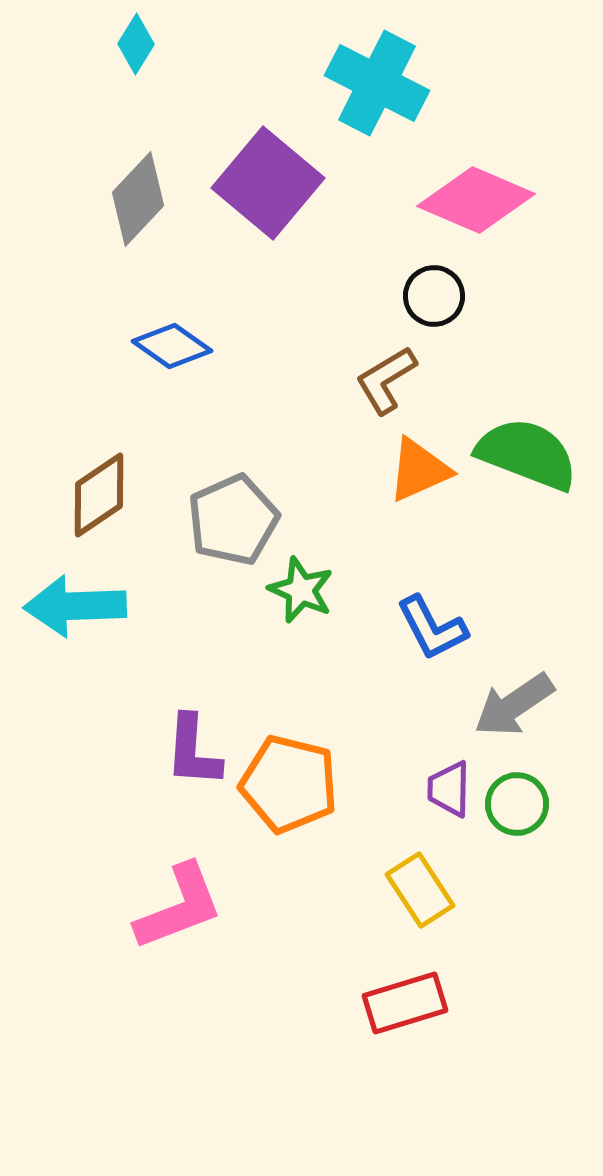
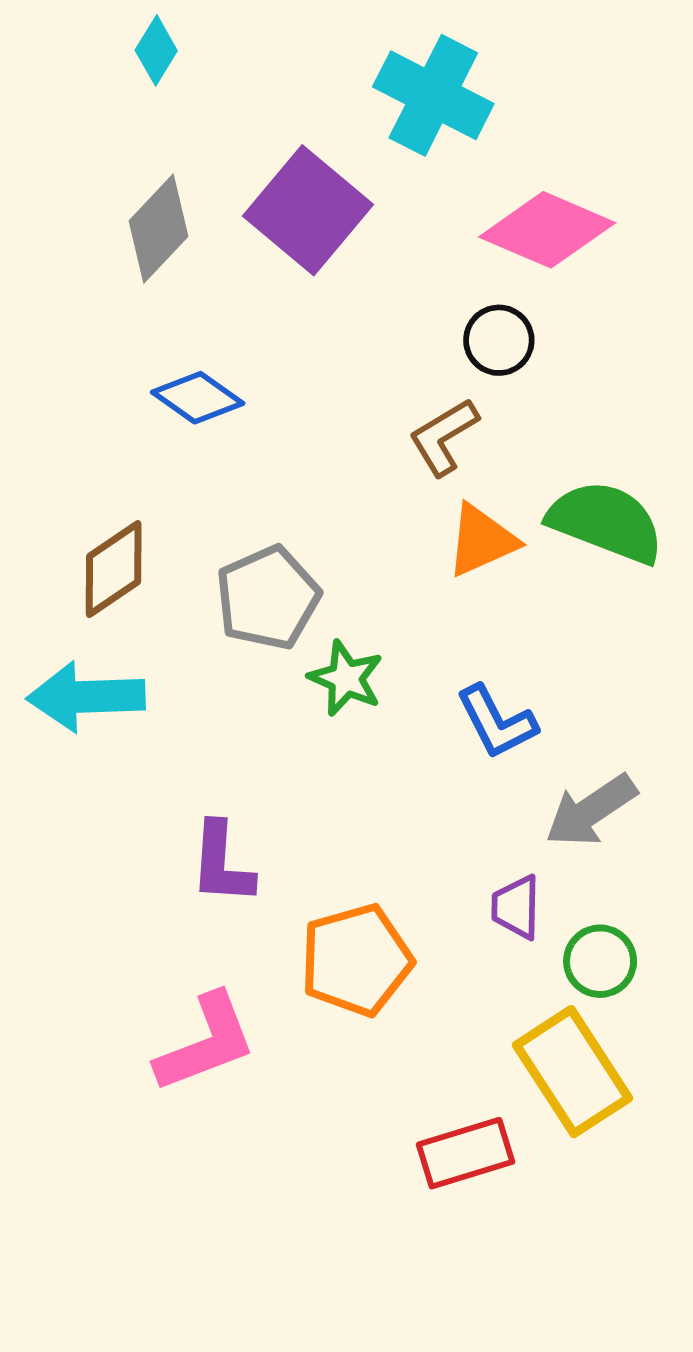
orange pentagon: (289, 784) -> (356, 960), moved, turned -30
green circle: (517, 804) -> (600, 961), moved
yellow rectangle: (420, 890) -> (572, 1072), moved, size x1.5

